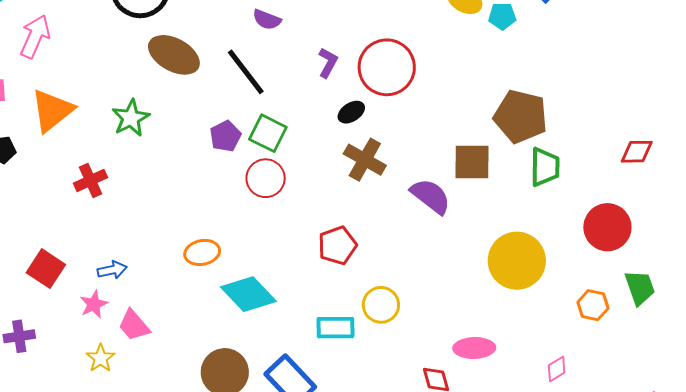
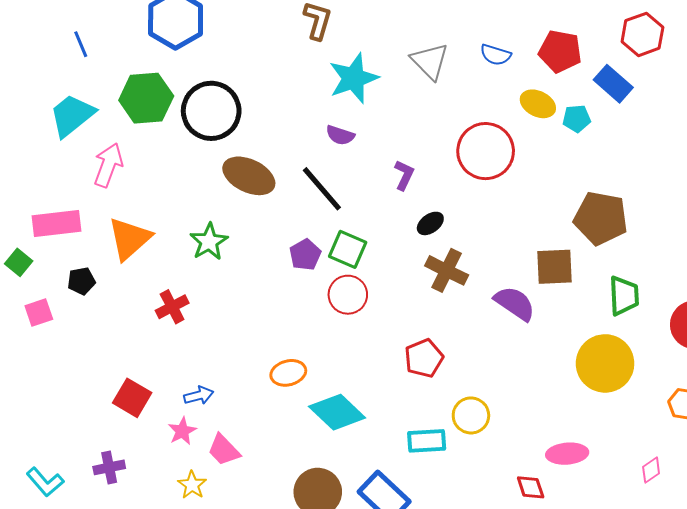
red circle: (387, 67) -> (486, 151), moved
green trapezoid: (545, 167) -> (624, 296), moved

